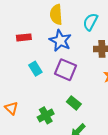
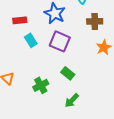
red rectangle: (24, 37) -> (20, 20), moved

